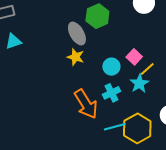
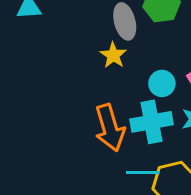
cyan cross: (112, 93) -> (152, 122), size x1.5

